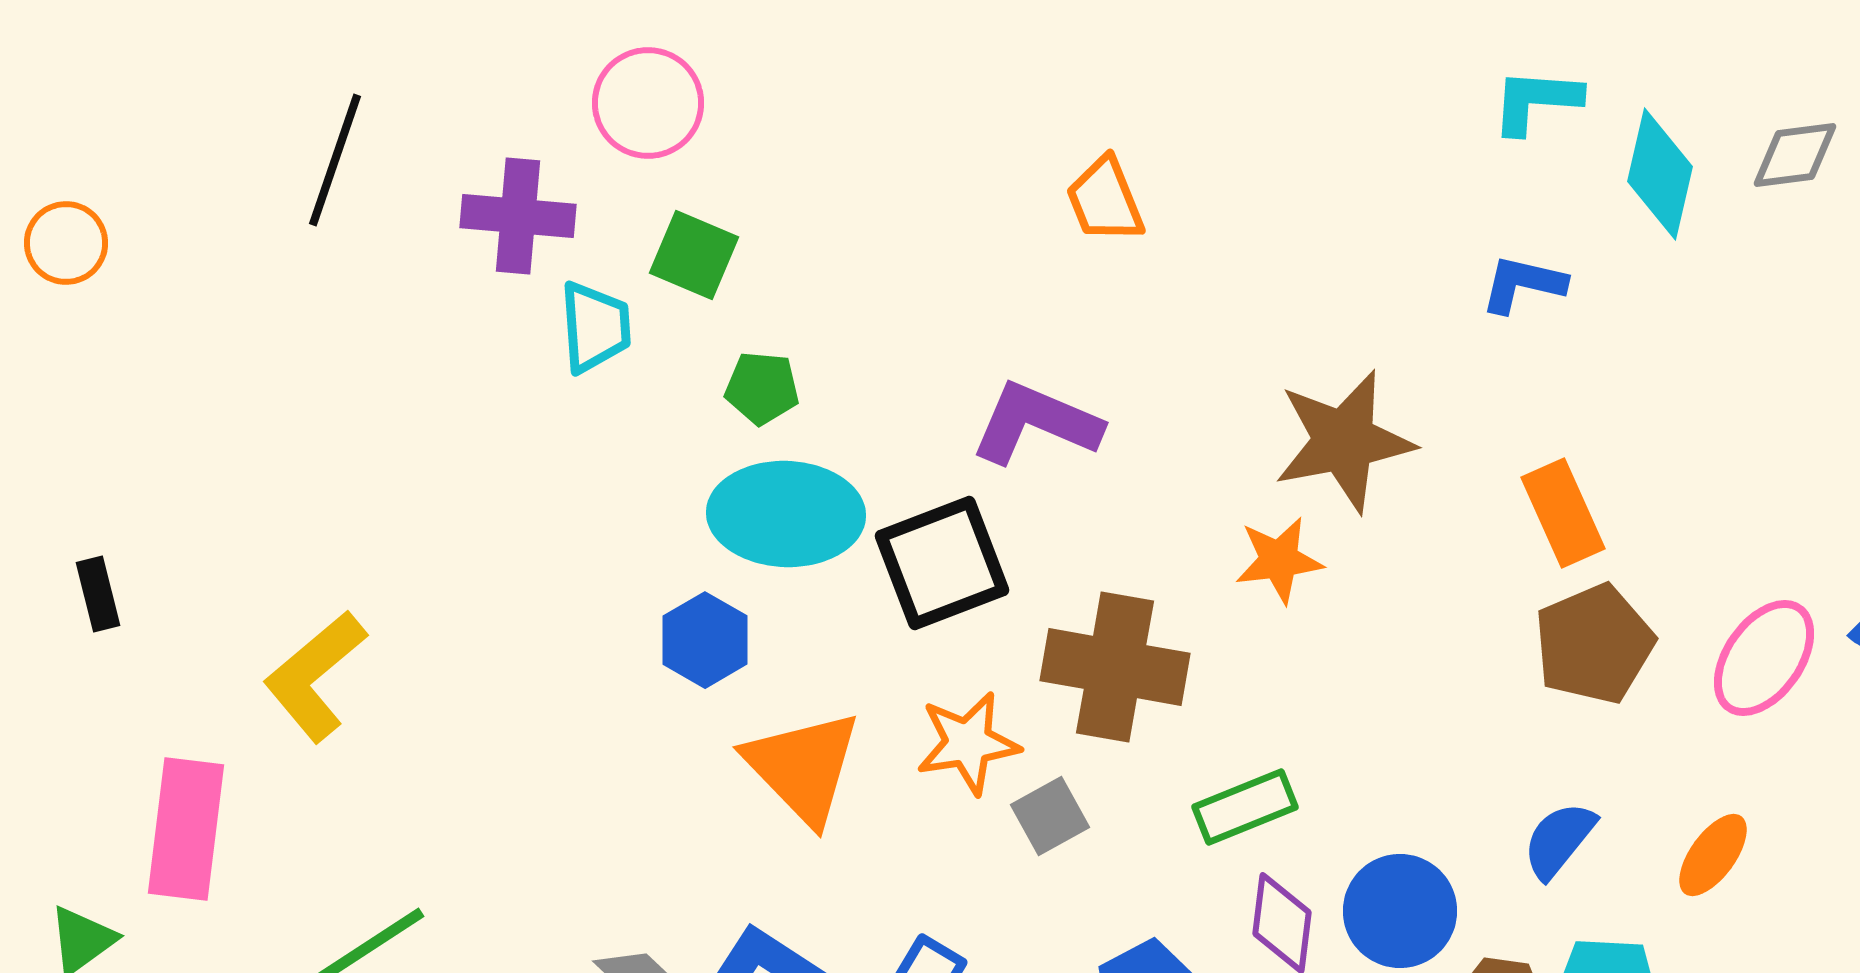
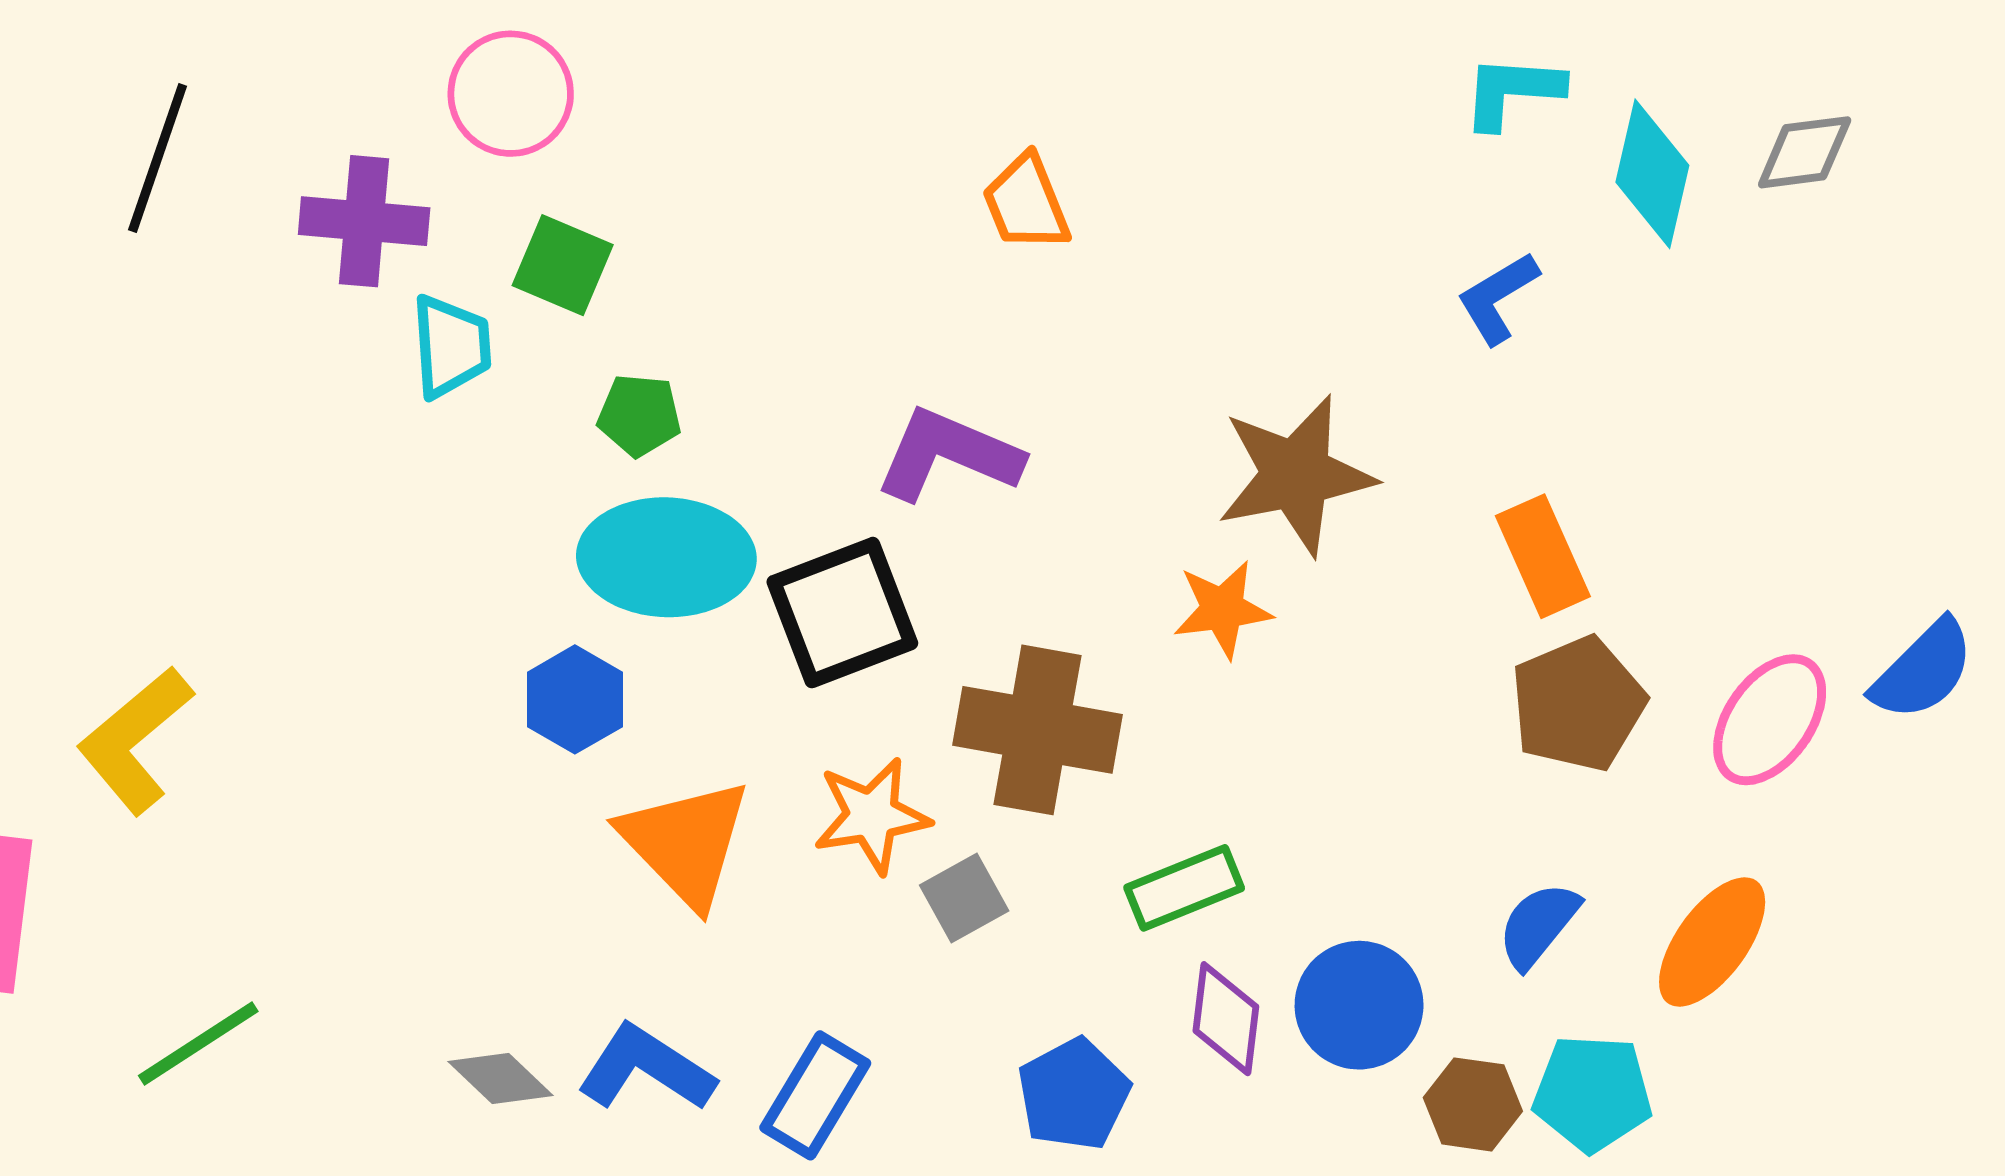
blue L-shape: (1523, 284) -> (1498, 298), turned -44
orange ellipse: (1713, 855) -> (1712, 942), size x1.4

